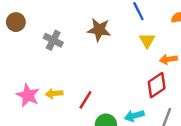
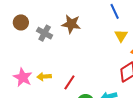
brown circle: (16, 22) -> (21, 22), moved
brown star: (99, 30) -> (71, 24), moved

